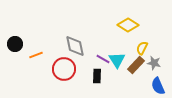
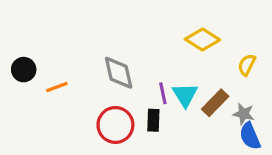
yellow semicircle: (142, 48) -> (247, 65), moved
purple line: (103, 59) -> (163, 93), turned 48
gray star: (154, 63) -> (244, 114), moved
red circle: (64, 69) -> (115, 125), moved

